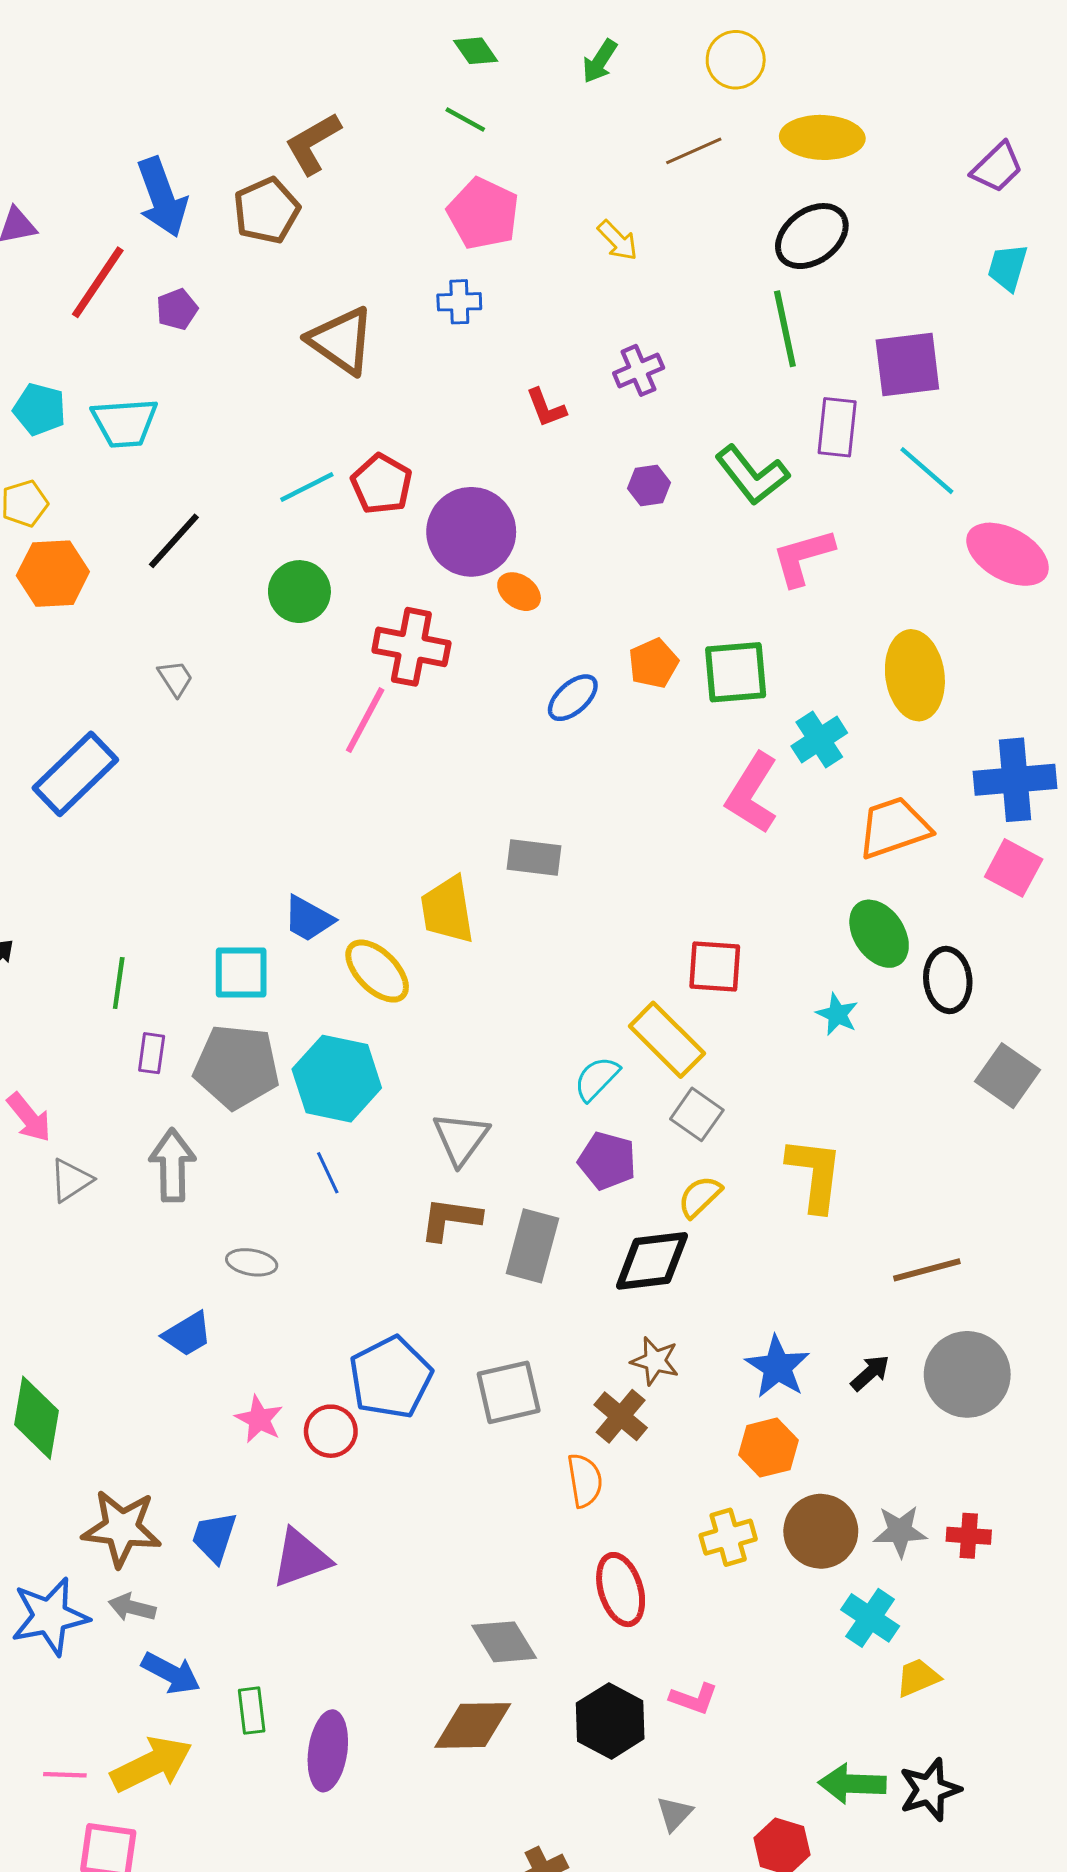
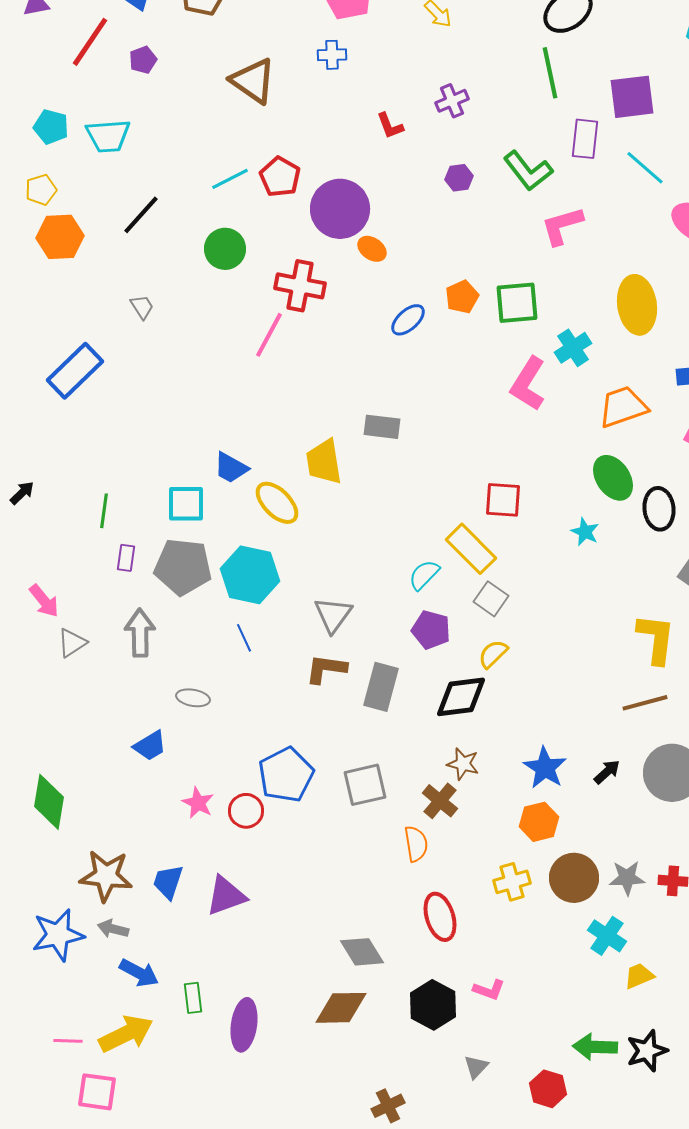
yellow L-shape: (815, 1174) -> (656, 639), moved

